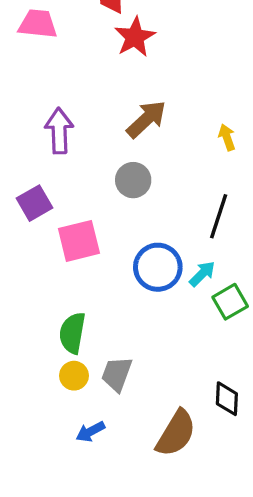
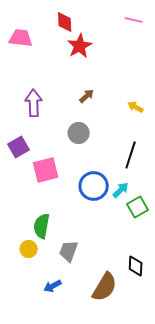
brown arrow: (146, 119) -> (87, 96), size x0.6
yellow arrow: (227, 137) -> (136, 107), turned -42
yellow circle: (74, 376) -> (29, 249), moved

